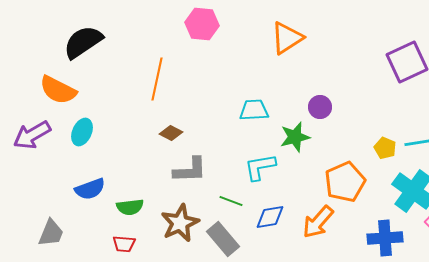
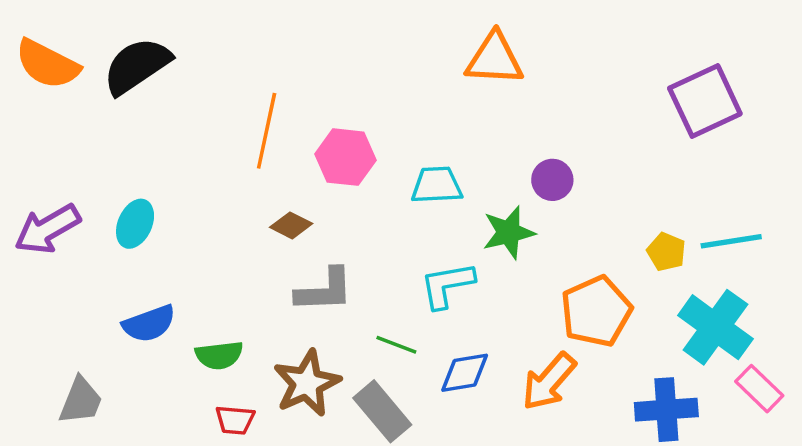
pink hexagon: (202, 24) -> (345, 157), moved
orange triangle: (287, 38) -> (494, 59), turned 36
orange semicircle: (58, 90) -> (47, 64), moved
red trapezoid: (124, 244) -> (235, 420), moved

